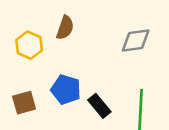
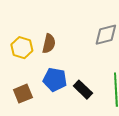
brown semicircle: (65, 28) -> (49, 44), moved

